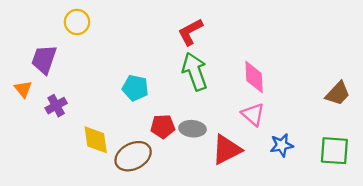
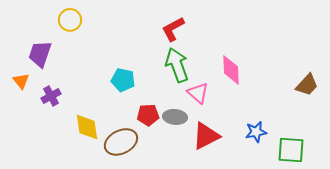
pink triangle: (253, 114) -> (198, 93), moved
green square: (334, 151) -> (291, 150), moved

